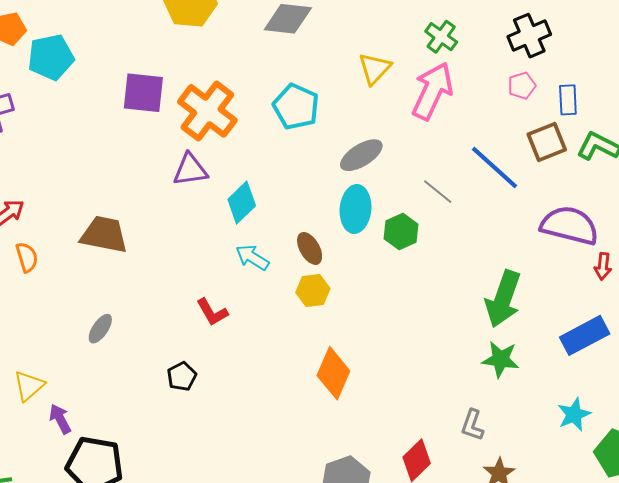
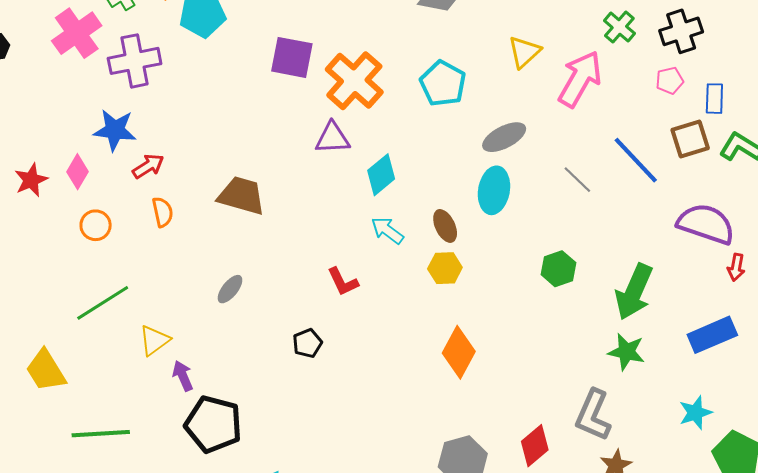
green cross: (441, 37) -> (619, 27), moved
green hexagon: (401, 231) -> (559, 269), moved
gray L-shape: (472, 425) -> (593, 415), size x1.6

